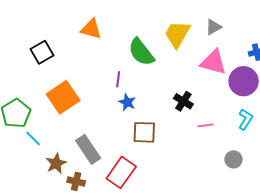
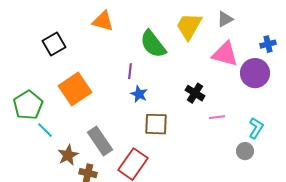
cyan L-shape: (246, 119) -> (256, 128), moved

